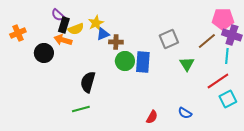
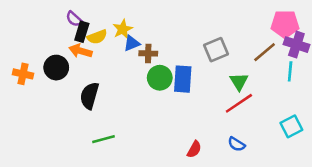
orange cross: (18, 33) -> (23, 74), moved, turned 35
red line: (218, 81) -> (239, 103), moved
black semicircle: (88, 82) -> (89, 96), moved

